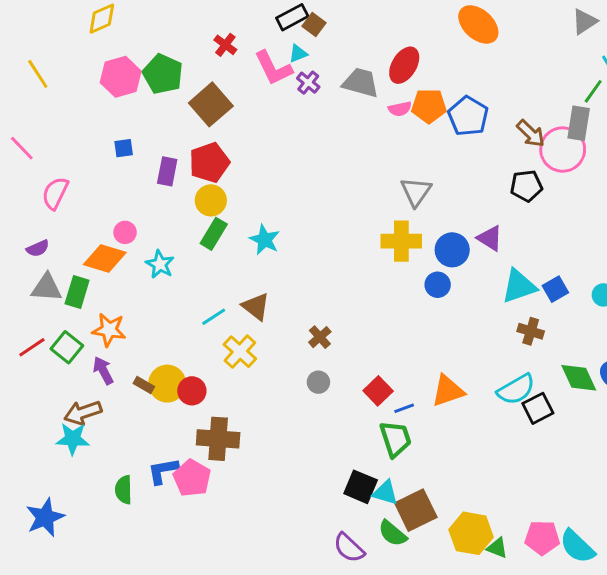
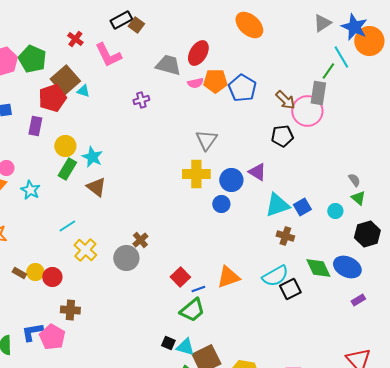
cyan triangle: (298, 54) -> (83, 91), moved, turned 40
purple cross: (308, 83) -> (141, 100), moved, turned 35
red pentagon: (209, 163) -> (52, 98), moved
cyan star: (265, 240) -> (92, 157), moved
brown triangle: (256, 307) -> (96, 187), moved
gray circle: (318, 382) -> (126, 258), moved, size x1.6
yellow circle: (167, 384) -> (35, 272), size x0.7
brown cross: (218, 439) -> (70, 310), size x0.7
green trapezoid: (395, 439) -> (192, 310), turned 68
black square: (361, 487) -> (168, 343), size x0.6

